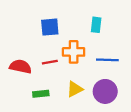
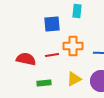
cyan rectangle: (96, 25) -> (77, 11), moved

